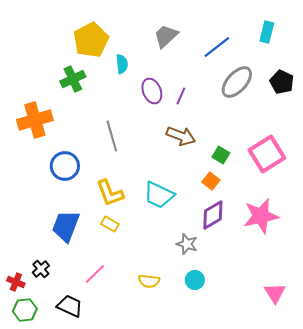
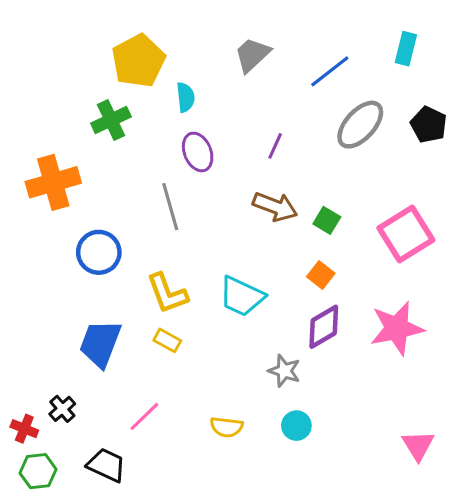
purple ellipse: (152, 91) -> (198, 152), moved
green square: (221, 155) -> (327, 220), moved

